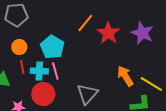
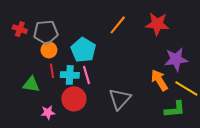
gray pentagon: (16, 15) -> (46, 32), moved
red star: (108, 33) -> (157, 24), moved, turned -30
purple star: (142, 33) -> (176, 59), moved, turned -30

